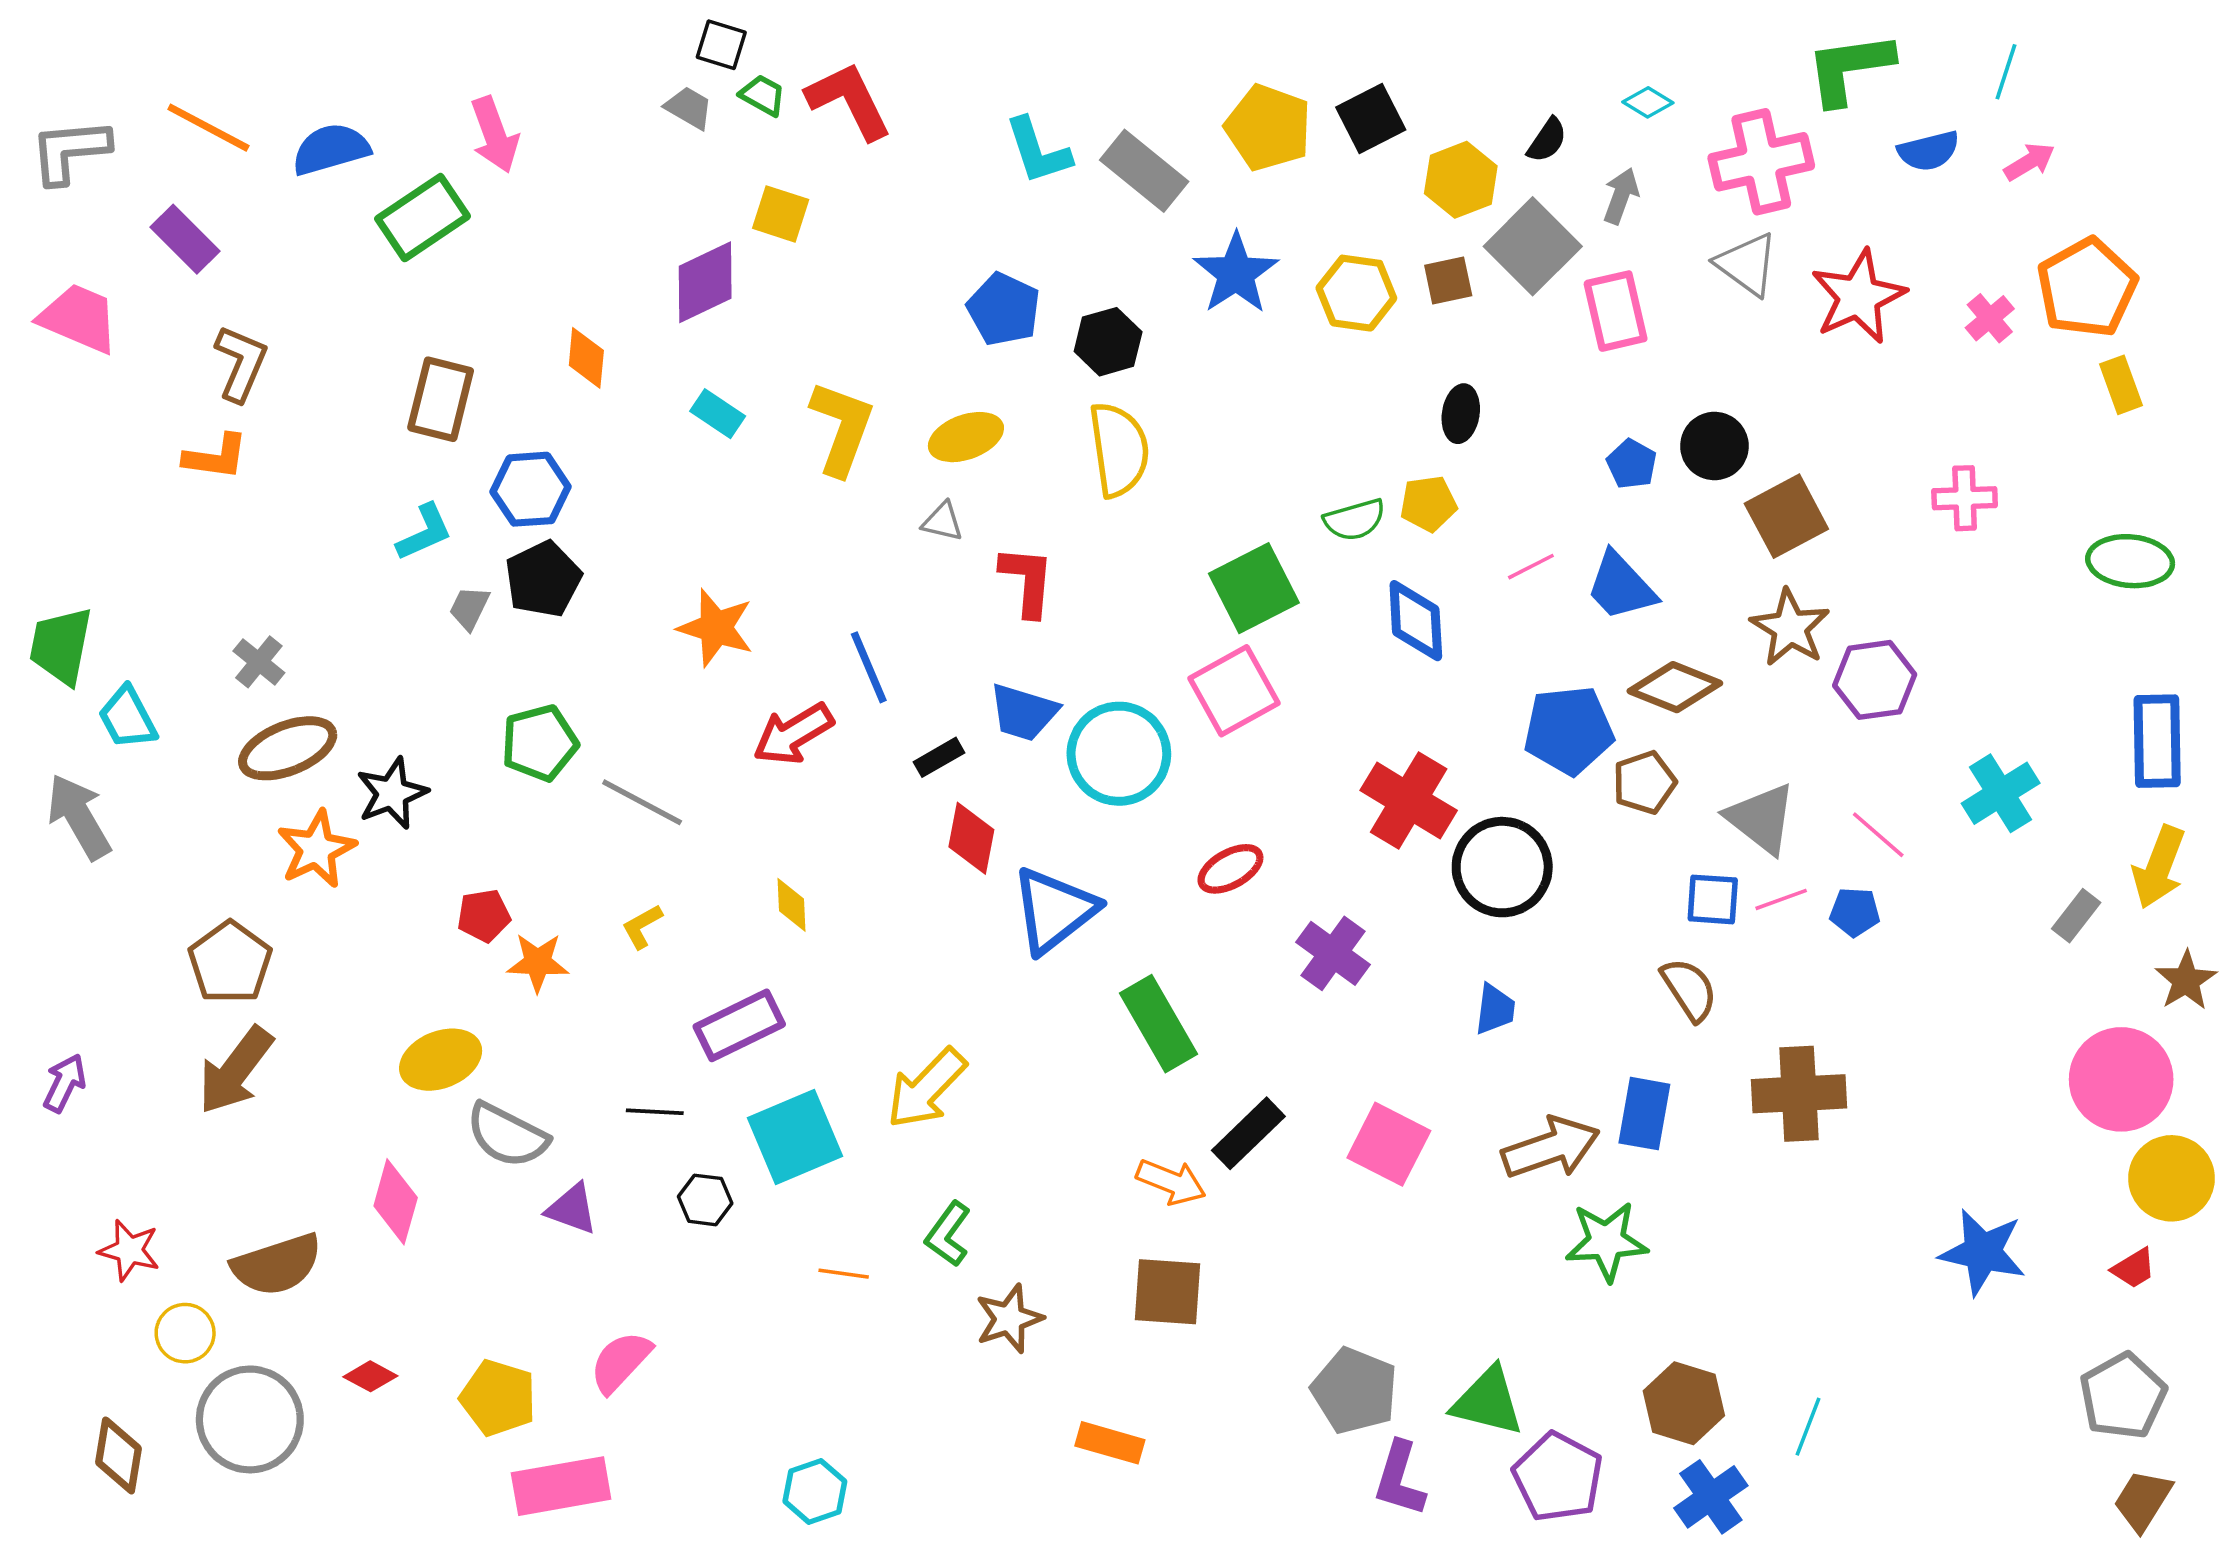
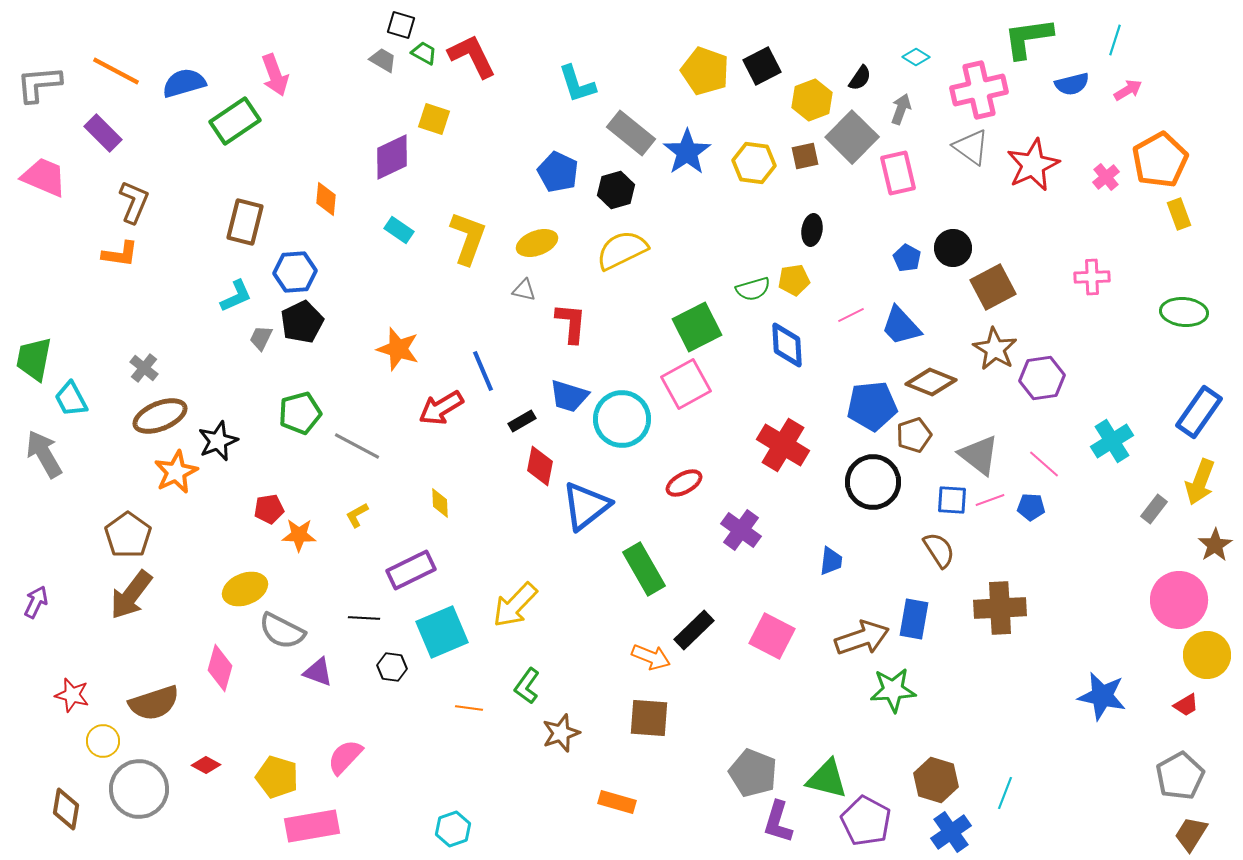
gray rectangle: (1144, 171) -> (631, 133), moved
yellow semicircle: (1119, 450) -> (622, 250), turned -108
blue rectangle: (2157, 741) -> (1199, 412), turned 36
black circle: (1502, 867) -> (873, 482), moved

